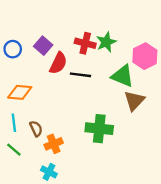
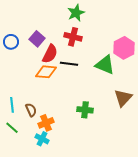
green star: (106, 42) -> (76, 13), moved
orange diamond: (20, 92) -> (46, 72), moved
brown triangle: (134, 101) -> (123, 98), moved
green cross: (99, 129) -> (85, 110), size x0.7
cyan cross: (49, 172) -> (42, 139), moved

